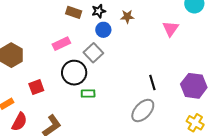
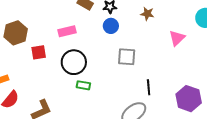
brown star: (127, 17) -> (147, 14), moved
gray square: (93, 53) -> (127, 57), moved, turned 36
red square: (36, 87) -> (39, 52), moved

